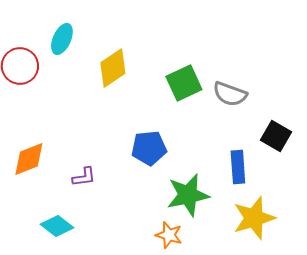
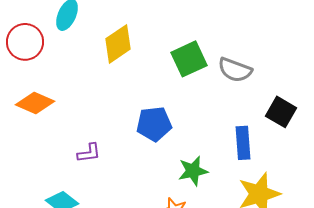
orange diamond: (29, 159) -> (35, 103), moved, turned 45
green star: (188, 195) -> (193, 171), size x0.7

